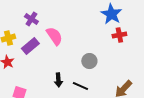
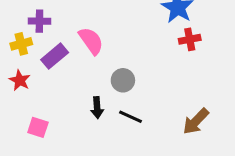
purple cross: (31, 19) -> (39, 21), moved, turned -32
gray circle: (89, 61) -> (123, 80), moved

